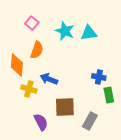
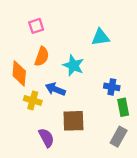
pink square: (32, 23) -> (36, 26), turned 32
cyan star: (65, 31) -> (73, 65), moved
gray rectangle: (90, 121) -> (119, 137), moved

